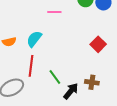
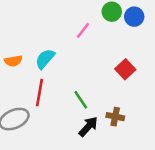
pink line: (54, 12) -> (83, 30), moved, turned -56
green line: (55, 77) -> (81, 100), moved

